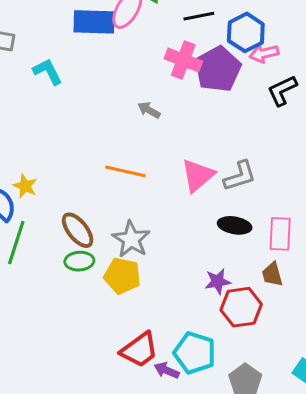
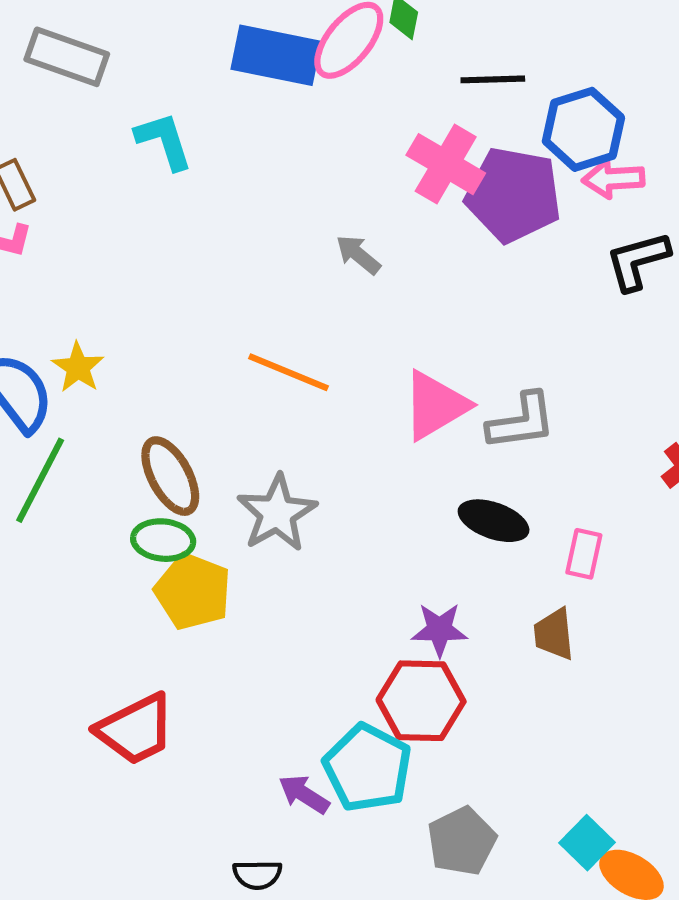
purple pentagon: (218, 69) -> (513, 195), turned 30
pink rectangle: (280, 234) -> (584, 554), size x0.7
yellow pentagon: (122, 276) -> (193, 591), moved
red hexagon: (241, 307) -> (421, 701), moved
red trapezoid: (139, 350) -> (136, 729), moved

